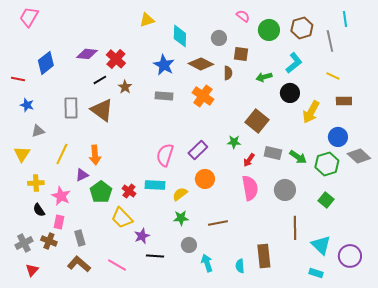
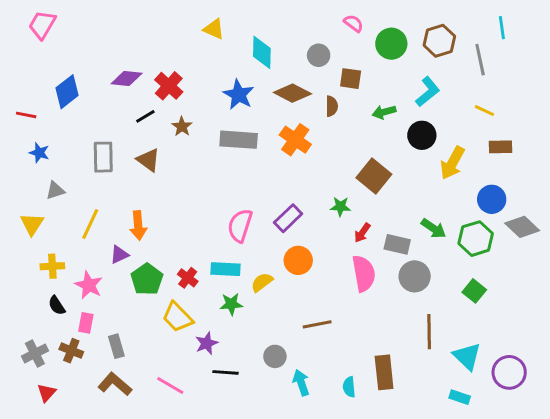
yellow triangle: (147, 20) -> (214, 29), turned 42
gray rectangle: (164, 96) -> (239, 140), size x1.4
brown triangle: (102, 110) -> (148, 160), size x0.7
gray rectangle: (273, 153) -> (397, 244), moved
green star: (181, 218) -> (231, 304), moved

